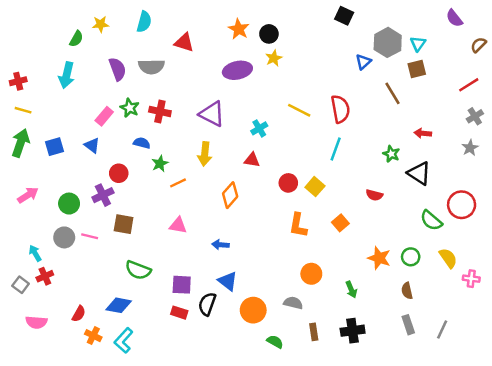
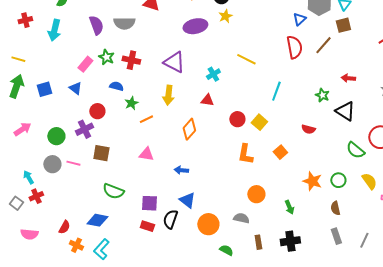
red cross: (18, 81) -> (25, 20), moved
brown line: (392, 93) -> (323, 45), turned 72
red semicircle: (340, 109) -> (294, 47), moved

